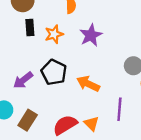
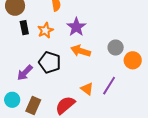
orange arrow: (88, 84) -> (81, 51), moved
purple line: (119, 109) -> (109, 86), turned 36
orange triangle: (91, 124) -> (87, 89), moved

